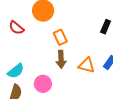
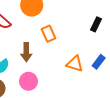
brown arrow: (61, 59) -> (26, 52), moved

